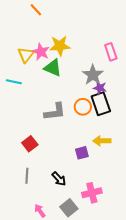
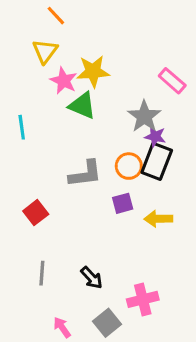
pink rectangle: (111, 52) -> (172, 81), turned -30
yellow triangle: (26, 55) -> (45, 51), moved
cyan line: (14, 82) -> (22, 127), turned 70
black rectangle: (101, 104) -> (157, 161), turned 40
red square: (30, 144) -> (36, 213), moved
purple square: (82, 153) -> (123, 203), moved

